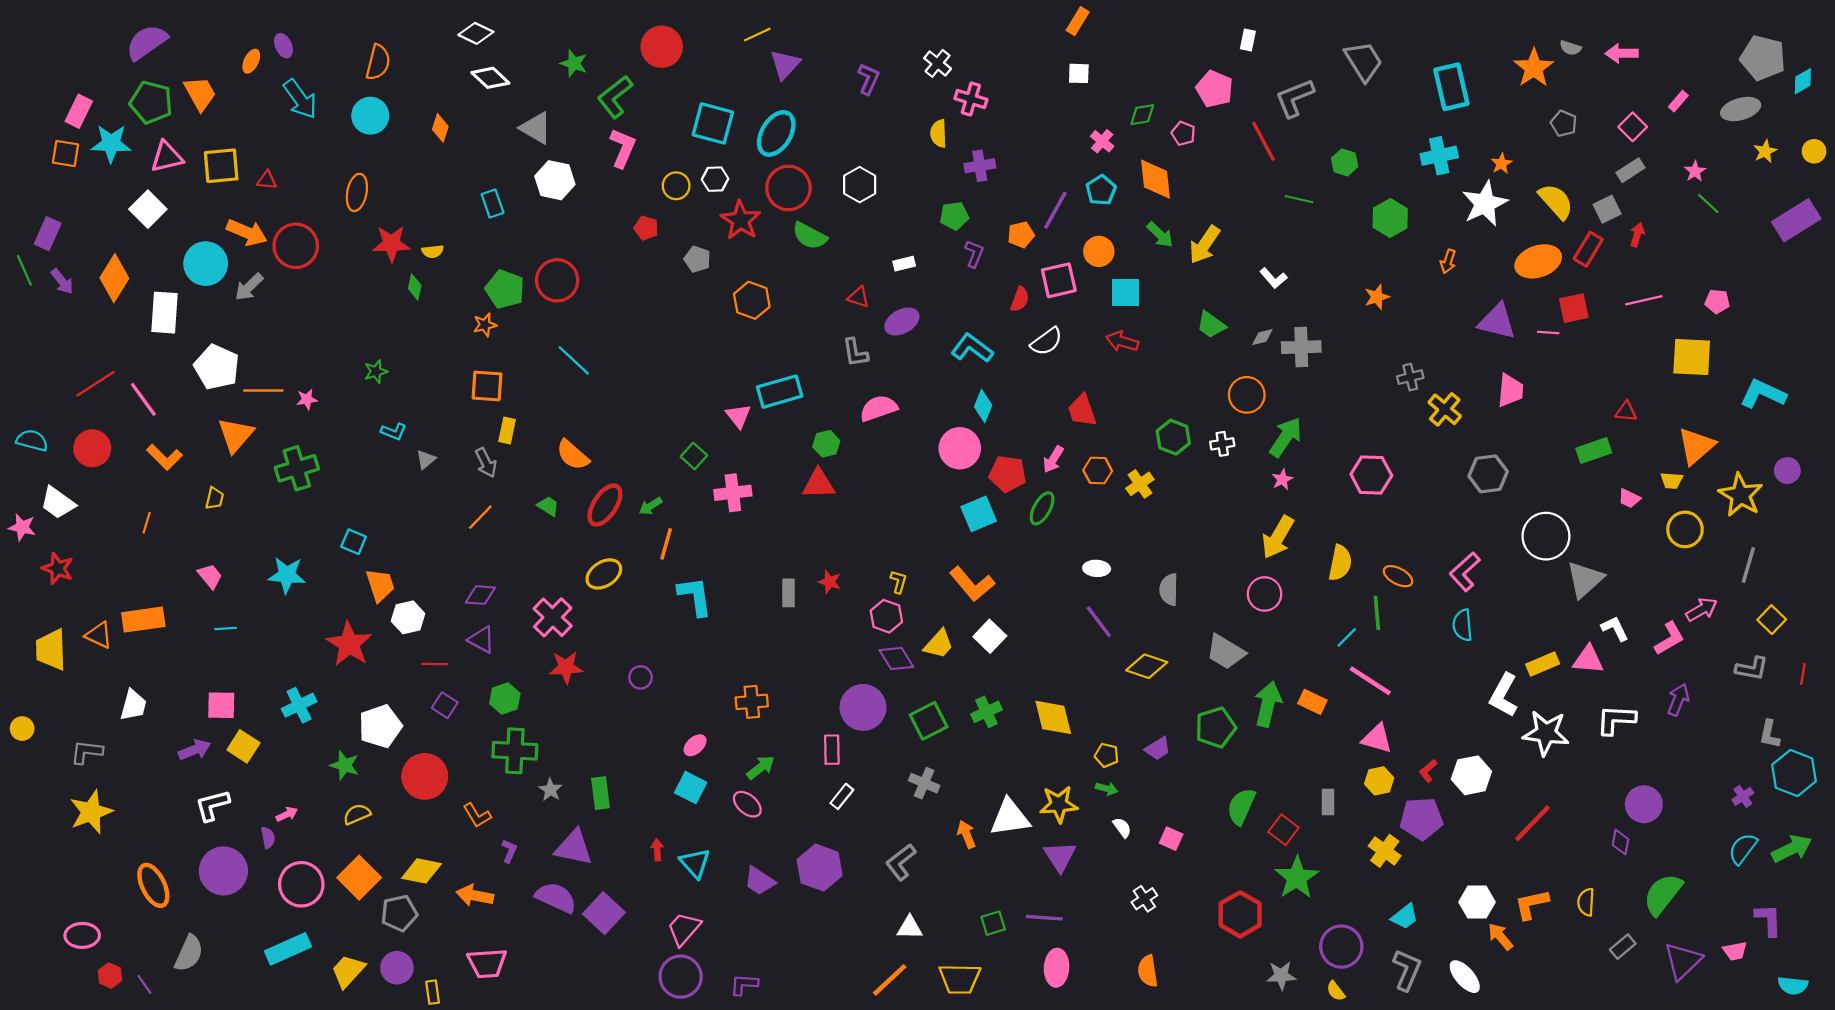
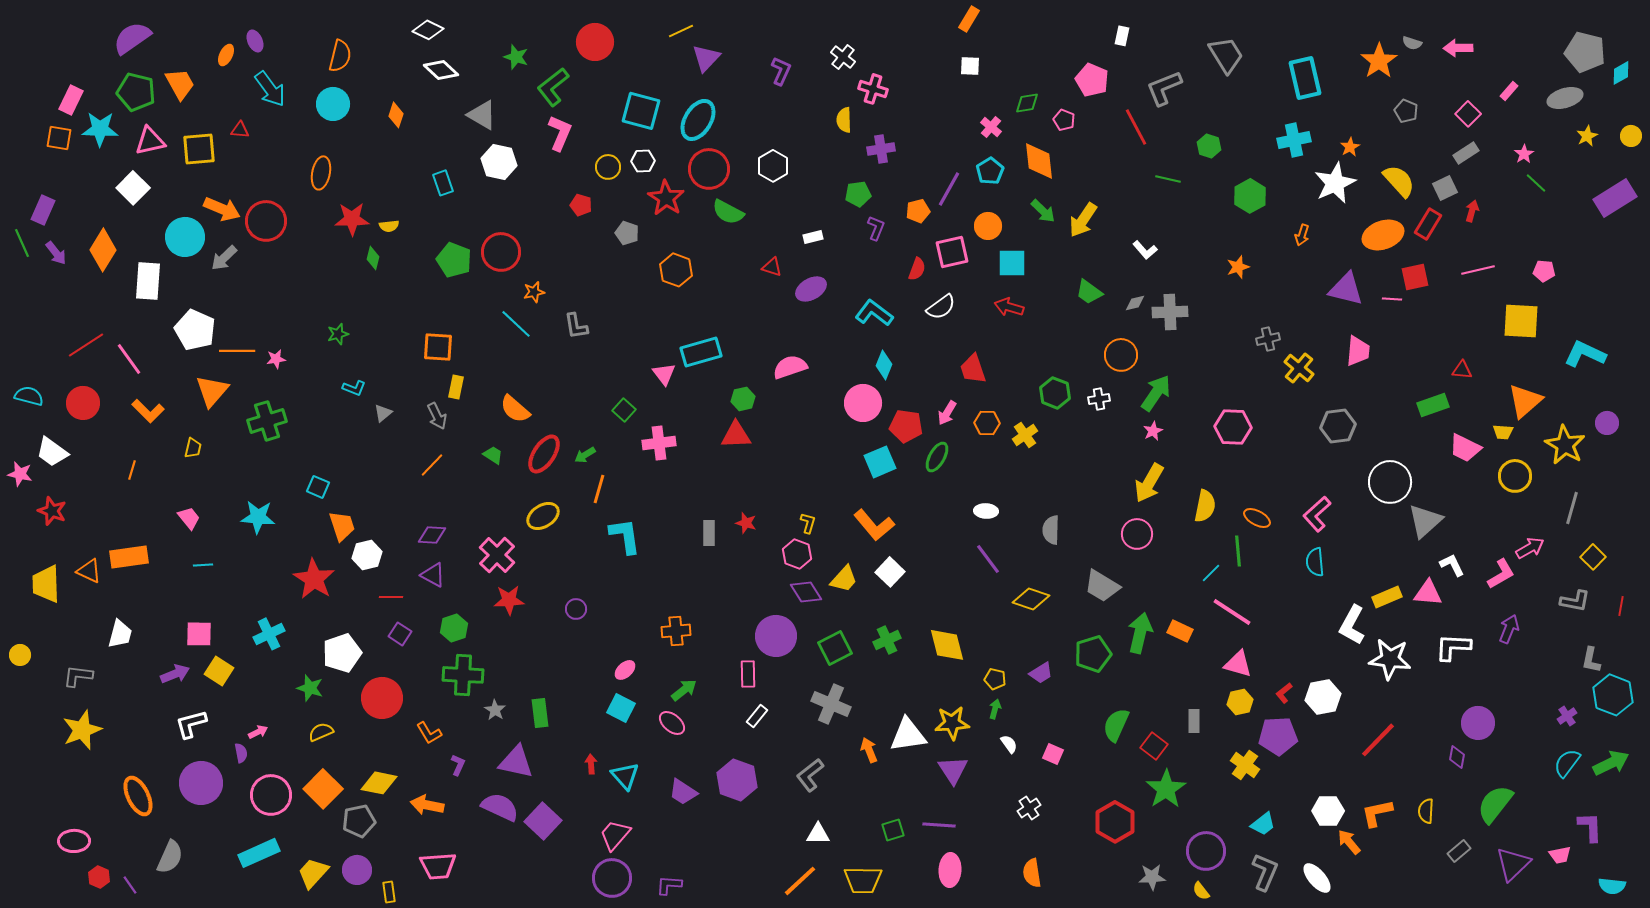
red triangle: (267, 180) -> (240, 130), moved
orange star: (485, 325) -> (534, 292), moved
gray L-shape: (855, 353) -> (576, 326), moved
pink trapezoid: (1629, 498) -> (1465, 448), size x1.6
gray cross: (924, 783) -> (831, 704), size x1.4
green arrow: (1107, 789) -> (995, 709), turned -90

